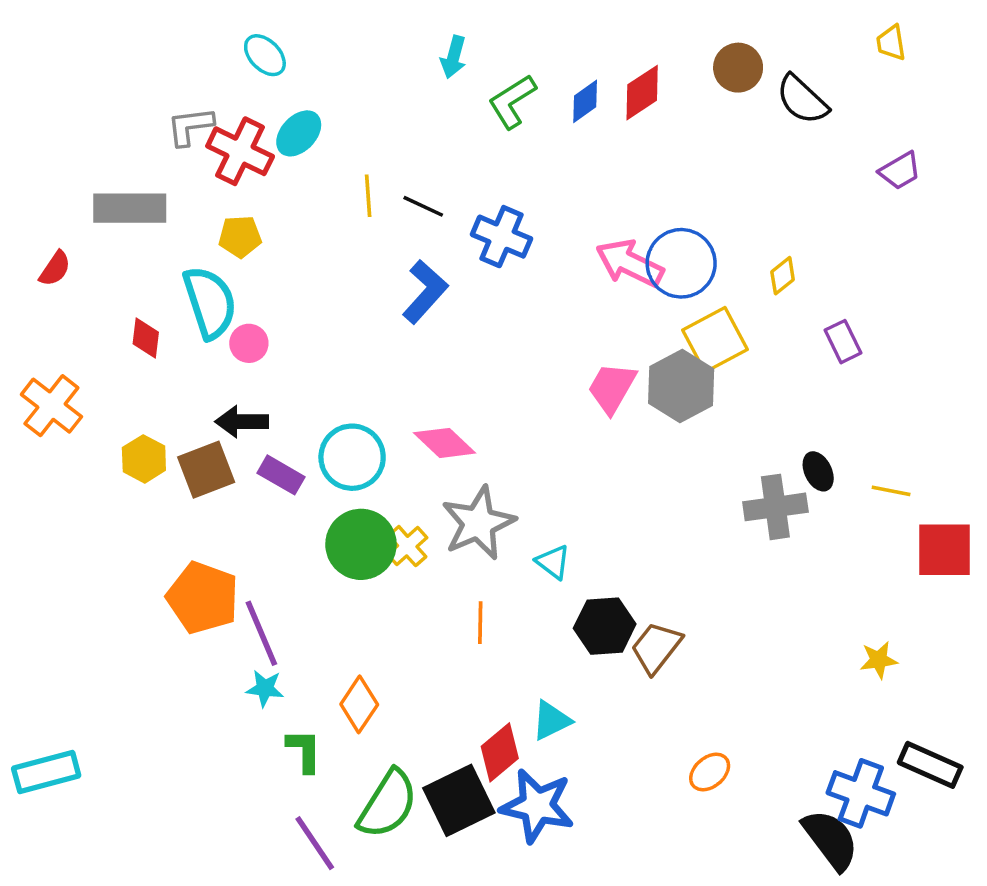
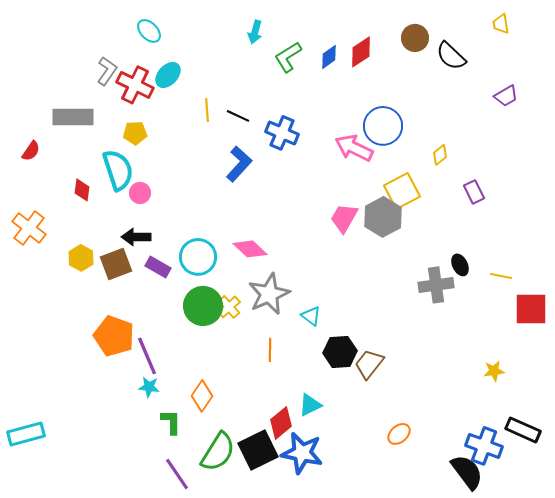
gray L-shape: (190, 126) -> (107, 71), turned 132
blue circle: (681, 263) -> (383, 126), moved

